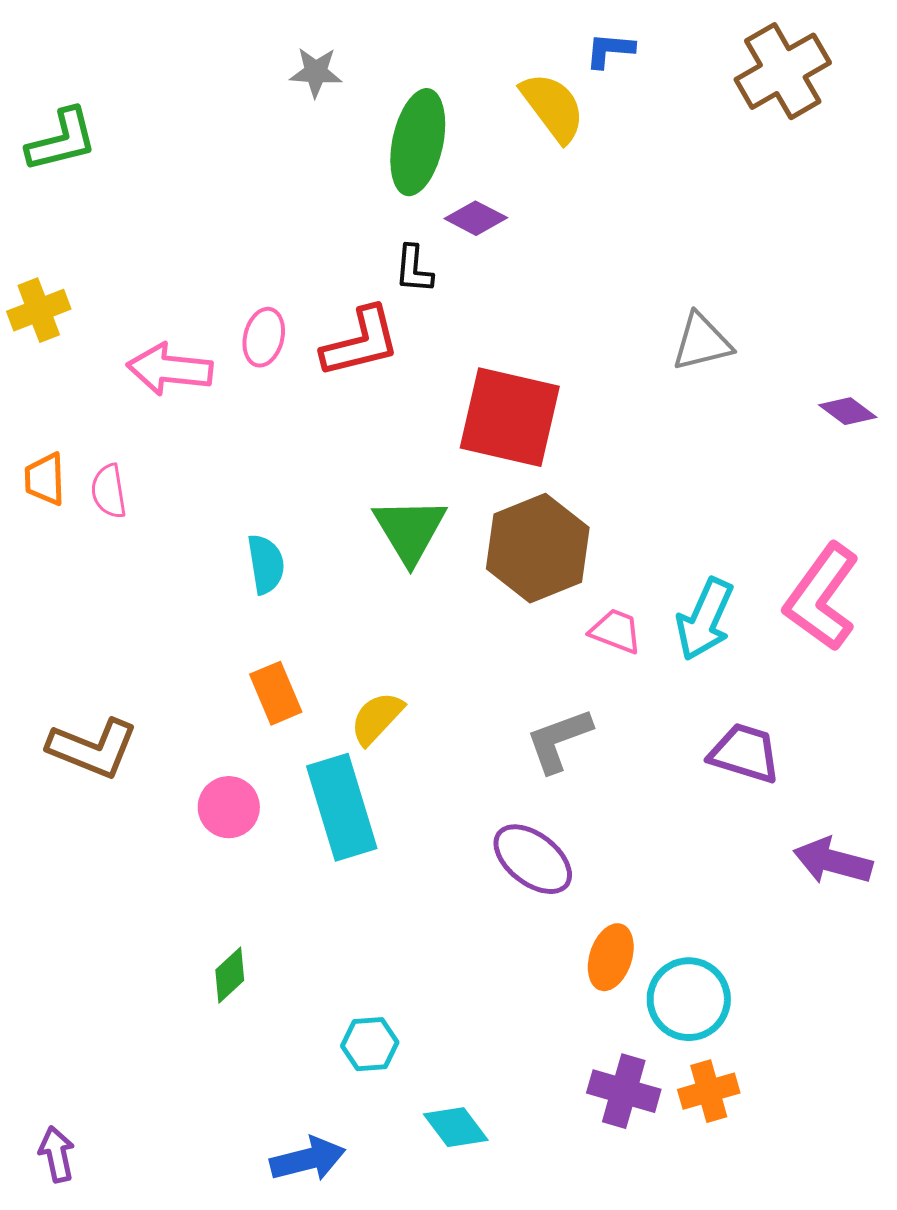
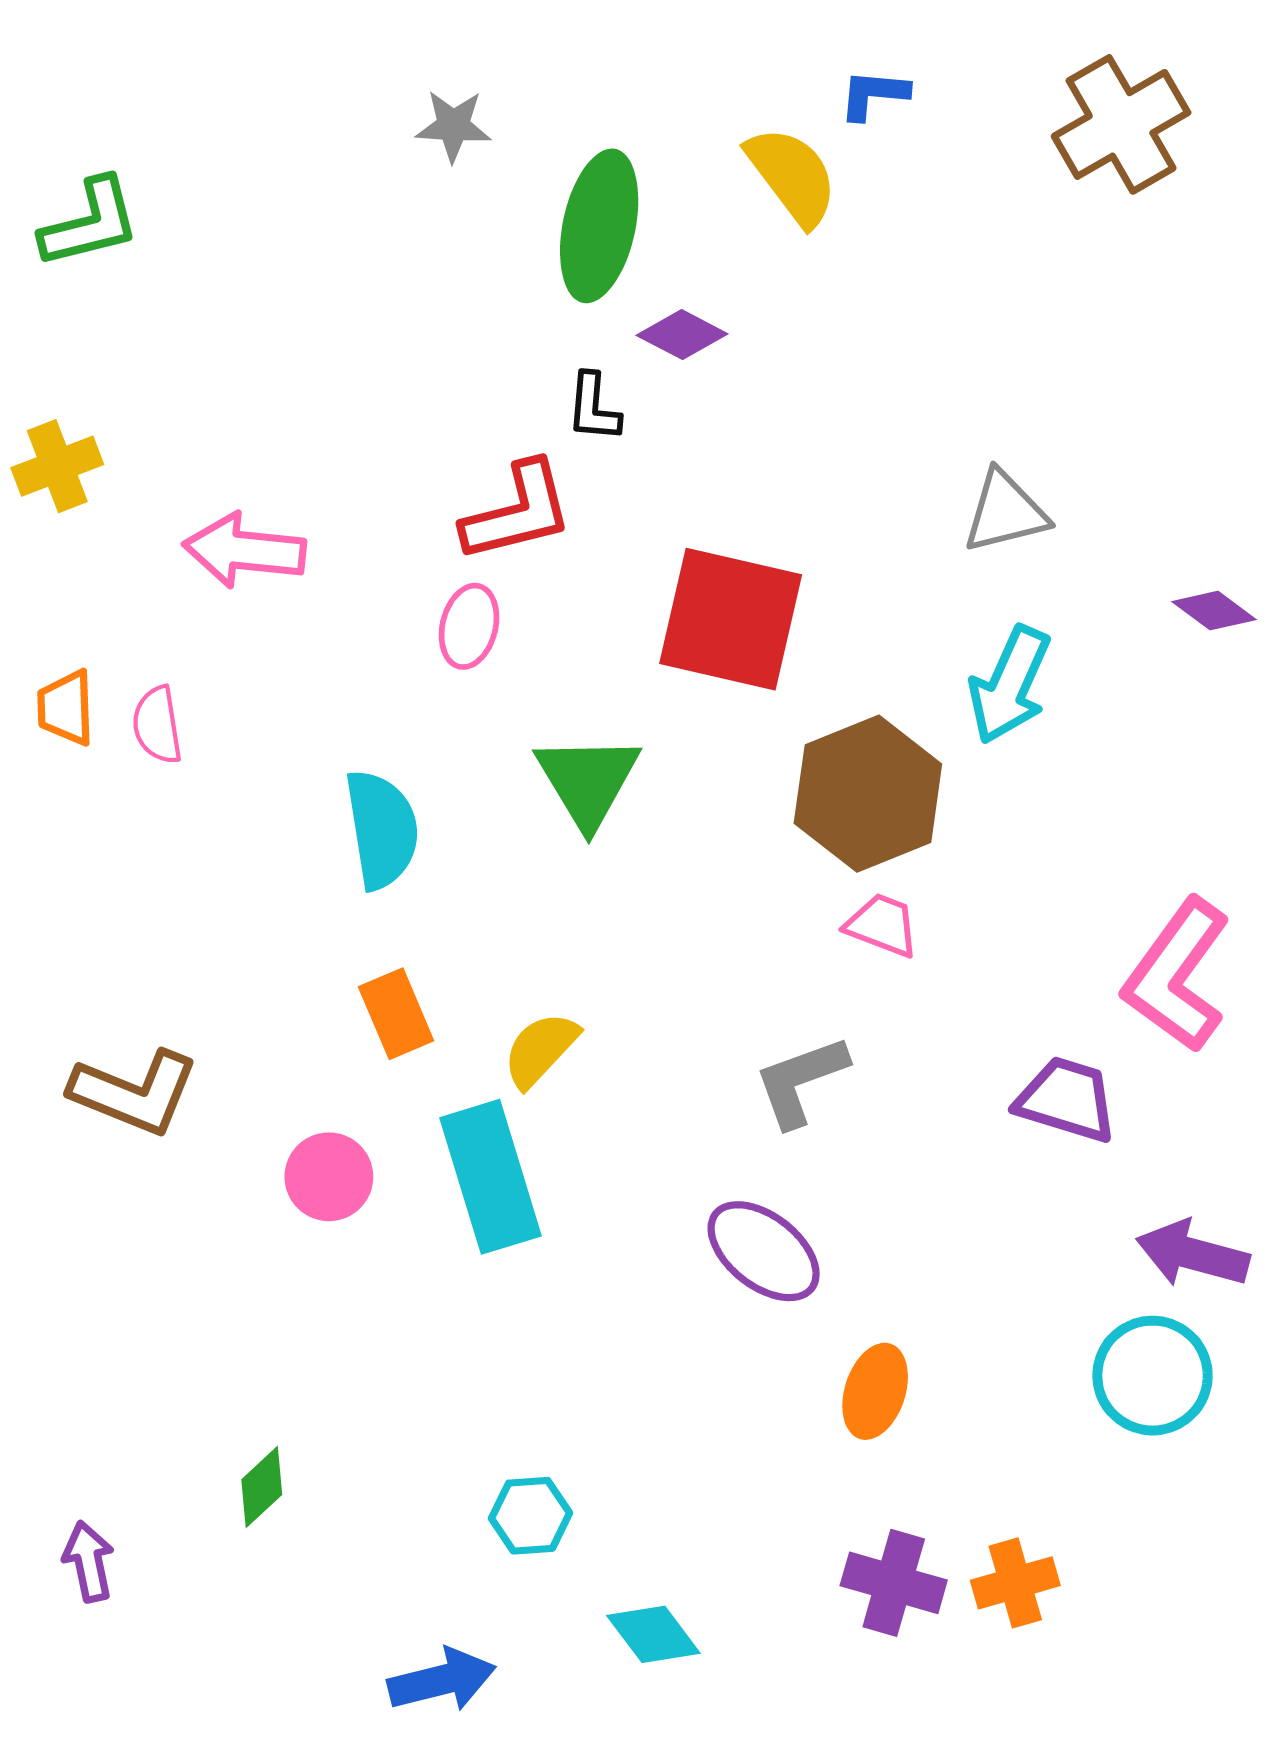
pink ellipse: (264, 337) -> (469, 626), moved
brown hexagon: (538, 548) -> (868, 794), moved
cyan semicircle: (266, 564) -> (382, 829), size x1.4
pink L-shape: (822, 597) -> (1177, 975), moved
cyan arrow: (705, 619) -> (1010, 685), moved
green diamond: (230, 975) -> (262, 1487), moved
cyan circle: (689, 999) -> (1153, 1376), moved
purple arrow: (57, 1154) -> (89, 1561), moved

